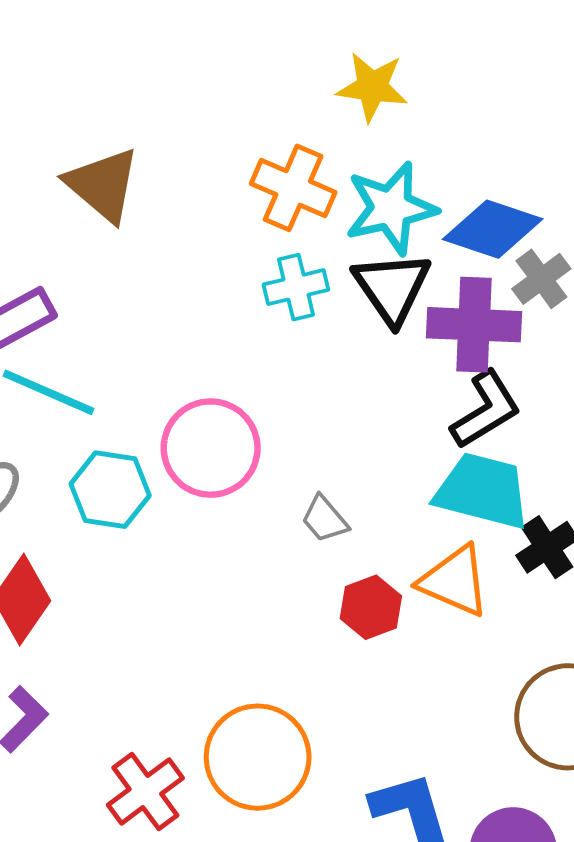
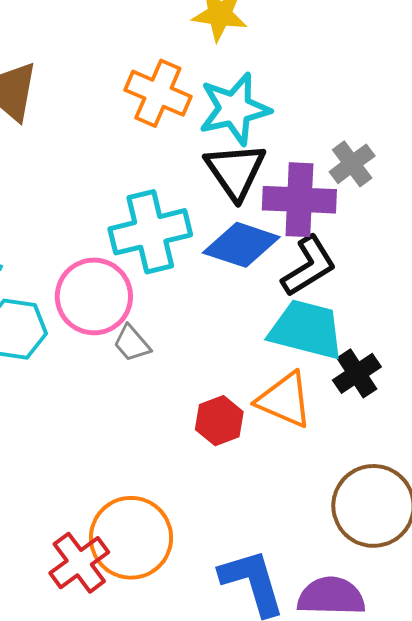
blue diamond: (493, 229) -> (241, 245), moved
cyan cross: (296, 287) -> (150, 232), moved, size x1.6
gray trapezoid: (325, 519) -> (132, 343), moved
red cross: (145, 792) -> (79, 563), moved

